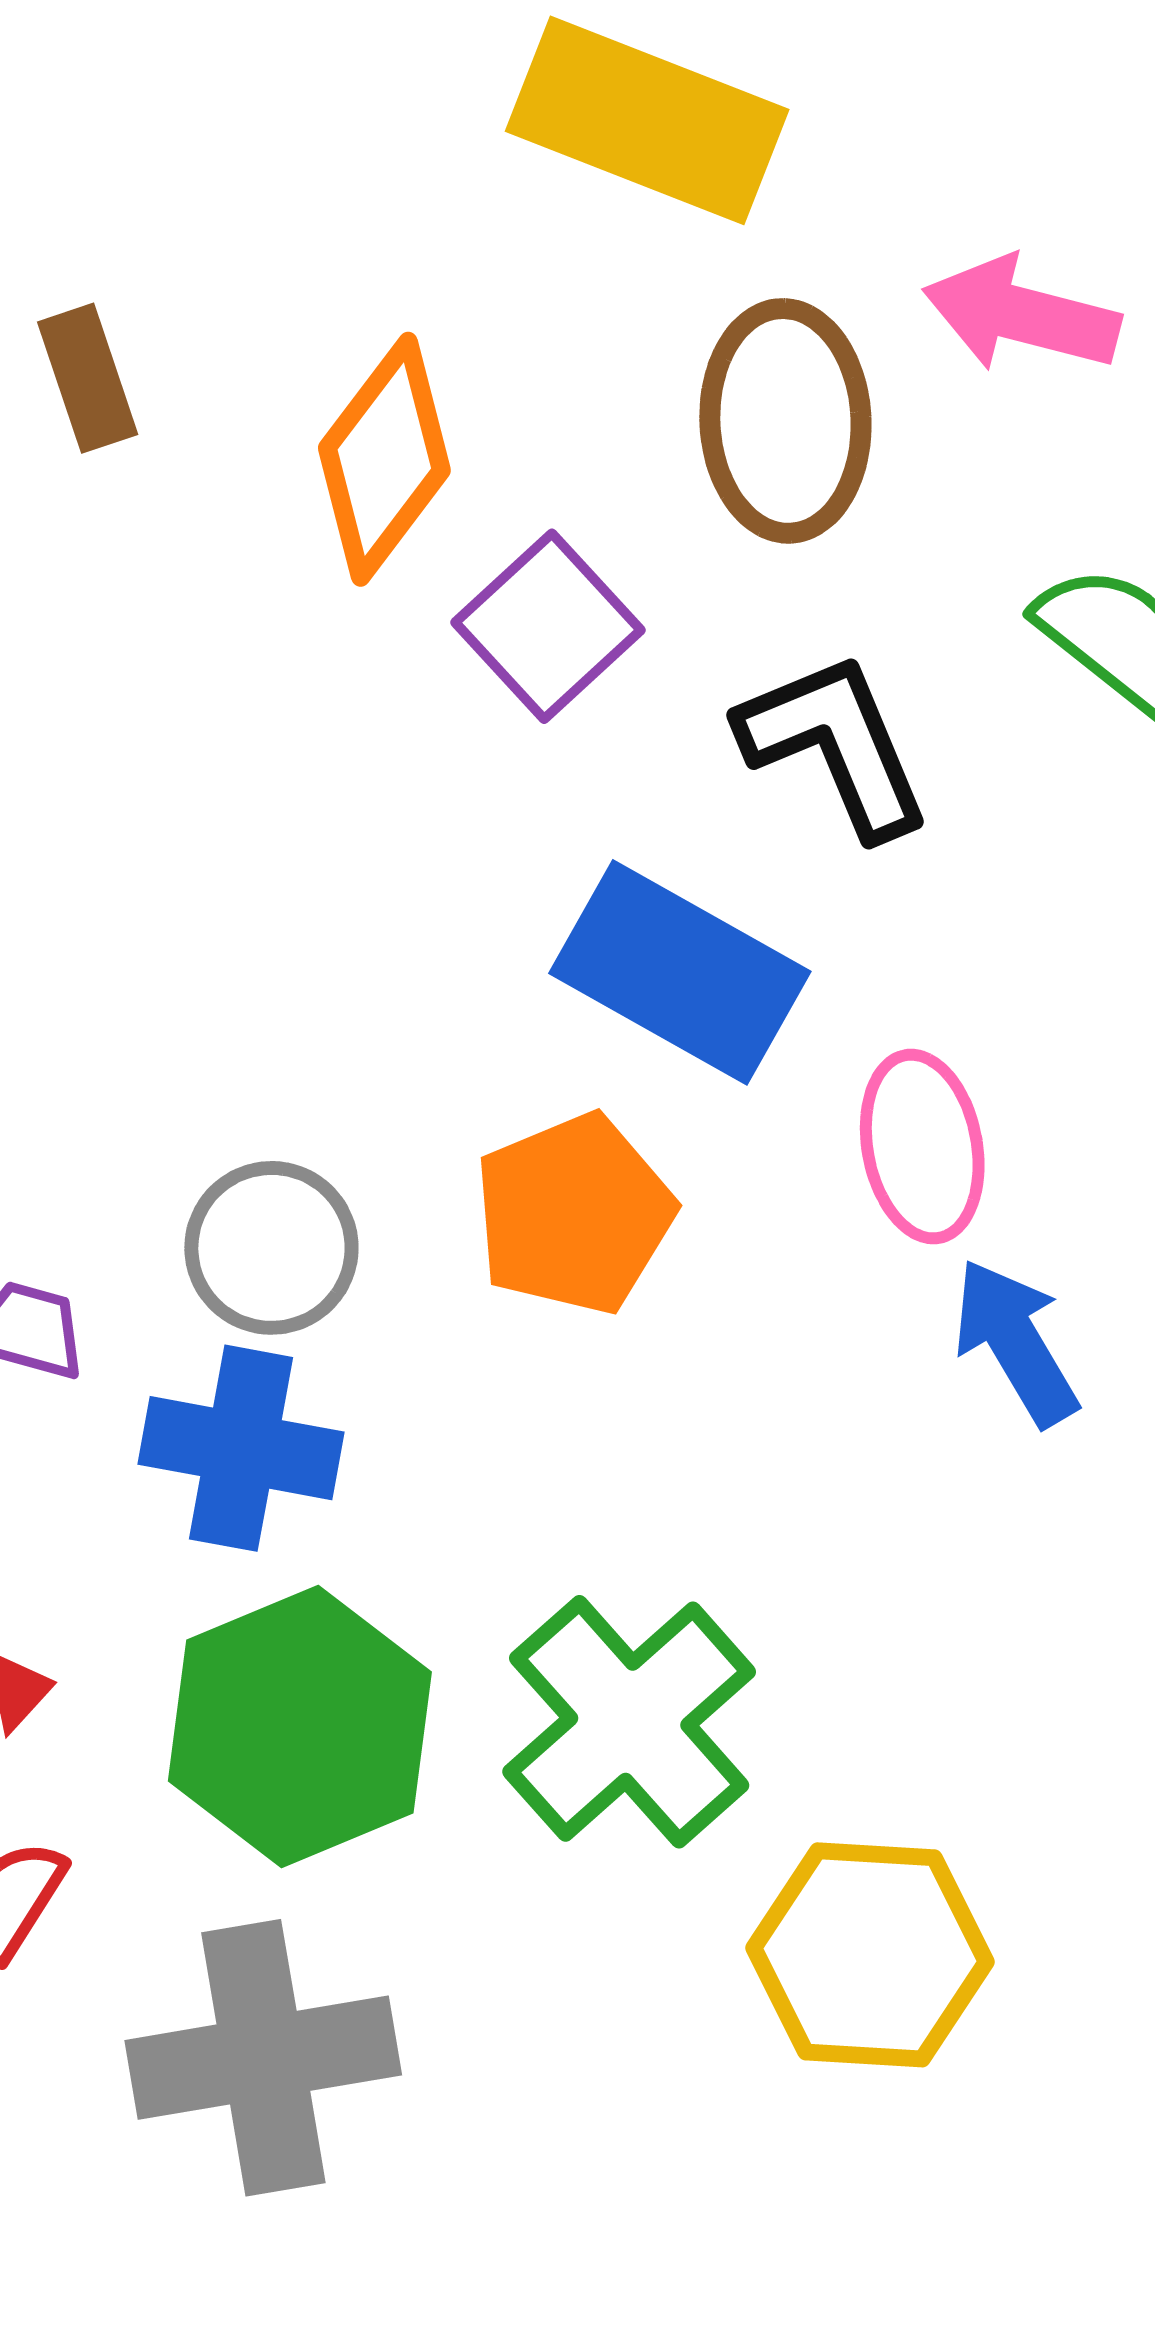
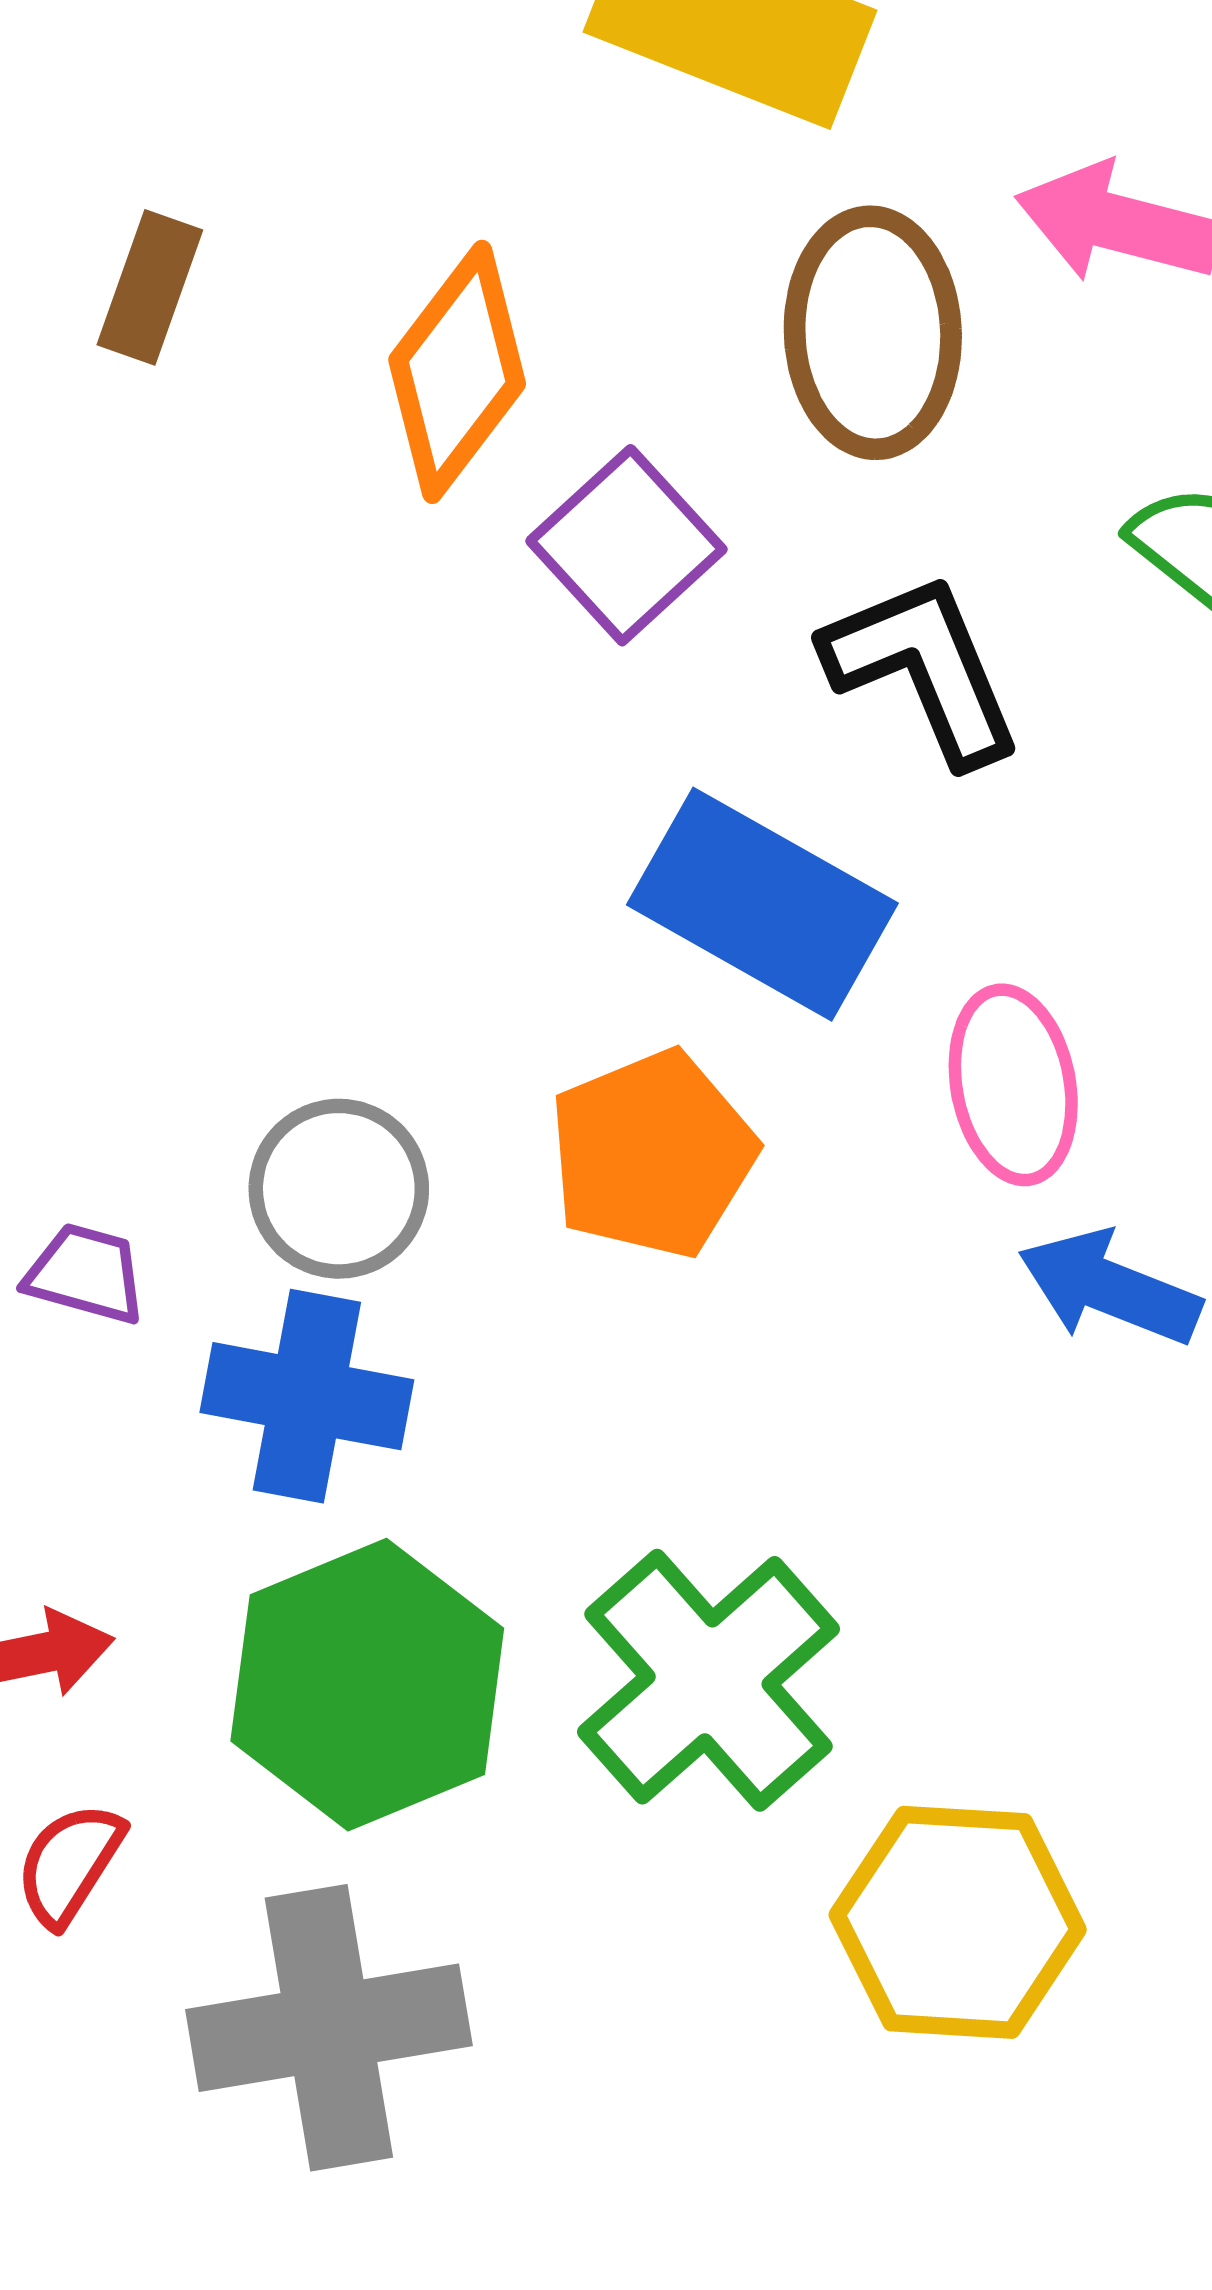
brown rectangle: (88, 378) -> (150, 287), turned 38
blue arrow: (1015, 1342) -> (1109, 1288), turned -38

